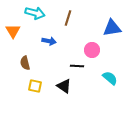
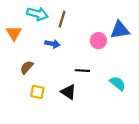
brown line: (68, 18) -> (62, 19), moved
pink circle: (92, 50) -> (98, 41), moved
brown semicircle: (25, 63) -> (27, 67), turned 56

